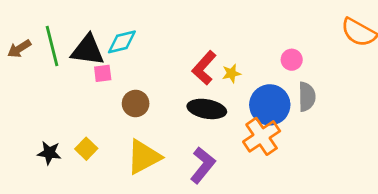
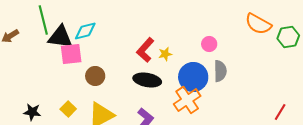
green line: (52, 46) -> (43, 20), moved
pink square: (103, 73) -> (71, 54), size x1.6
yellow square: (86, 149) -> (68, 109), moved

